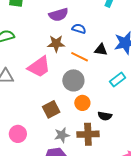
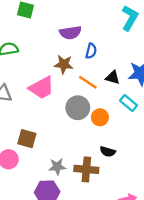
blue semicircle: (79, 29) -> (91, 51), turned 80
cyan rectangle: (118, 80) -> (129, 103), moved, turned 70
orange circle: (82, 103) -> (100, 117), moved
brown square: (51, 109) -> (27, 139), moved, turned 36

